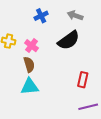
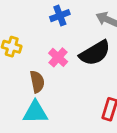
pink cross: (31, 46) -> (58, 57), moved

